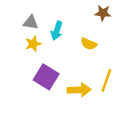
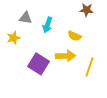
yellow star: (33, 44) -> (14, 38), moved
yellow arrow: (79, 90) -> (66, 56), moved

